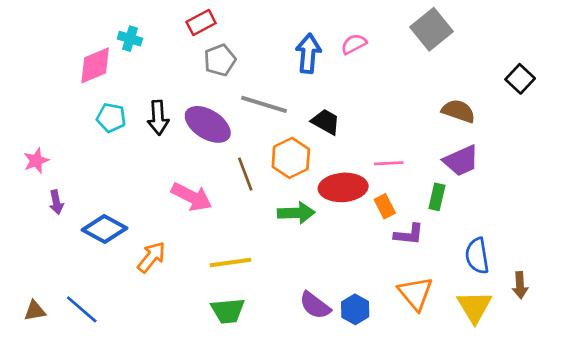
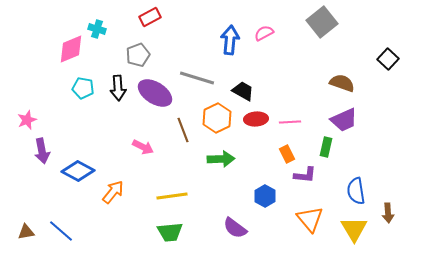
gray pentagon: (220, 60) -> (138, 55), moved
red ellipse: (343, 187) -> (256, 119), moved, size x0.7
pink arrow: (192, 197) -> (143, 147), size x0.7
purple arrow: (56, 202) -> (42, 151), size x1.4
blue hexagon: (355, 309) -> (265, 196), moved

